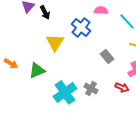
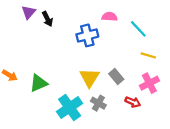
blue cross: (81, 27) -> (87, 35), turned 36
yellow triangle: (55, 42) -> (90, 78), moved
gray rectangle: (107, 56) -> (116, 76), moved

